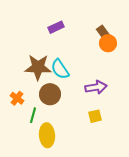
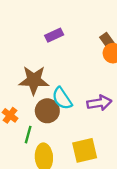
cyan semicircle: (60, 69) -> (62, 98), moved
yellow square: (95, 116) -> (85, 150), moved, size x1.6

